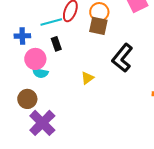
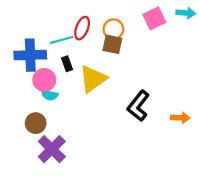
blue cross: (22, 36) -> (30, 55), size x1.8
black L-shape: (122, 58) -> (138, 106), moved
yellow triangle: (87, 78) -> (93, 79), moved, size x2.0

